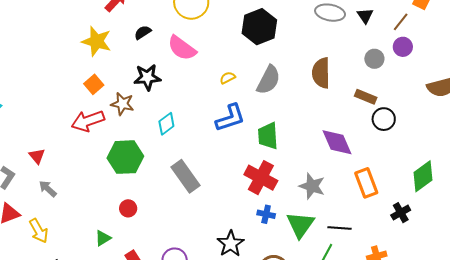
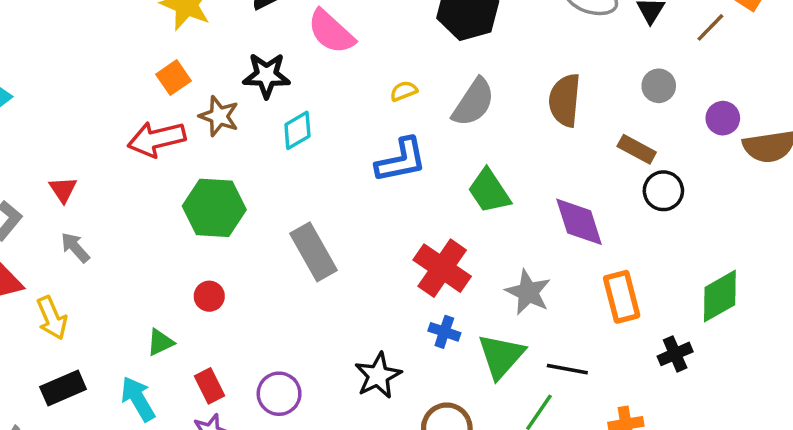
purple circle: (403, 47) -> (723, 118), moved
cyan diamond: (166, 124) -> (297, 130), moved
green trapezoid: (268, 136) -> (489, 191), moved, turned -36

